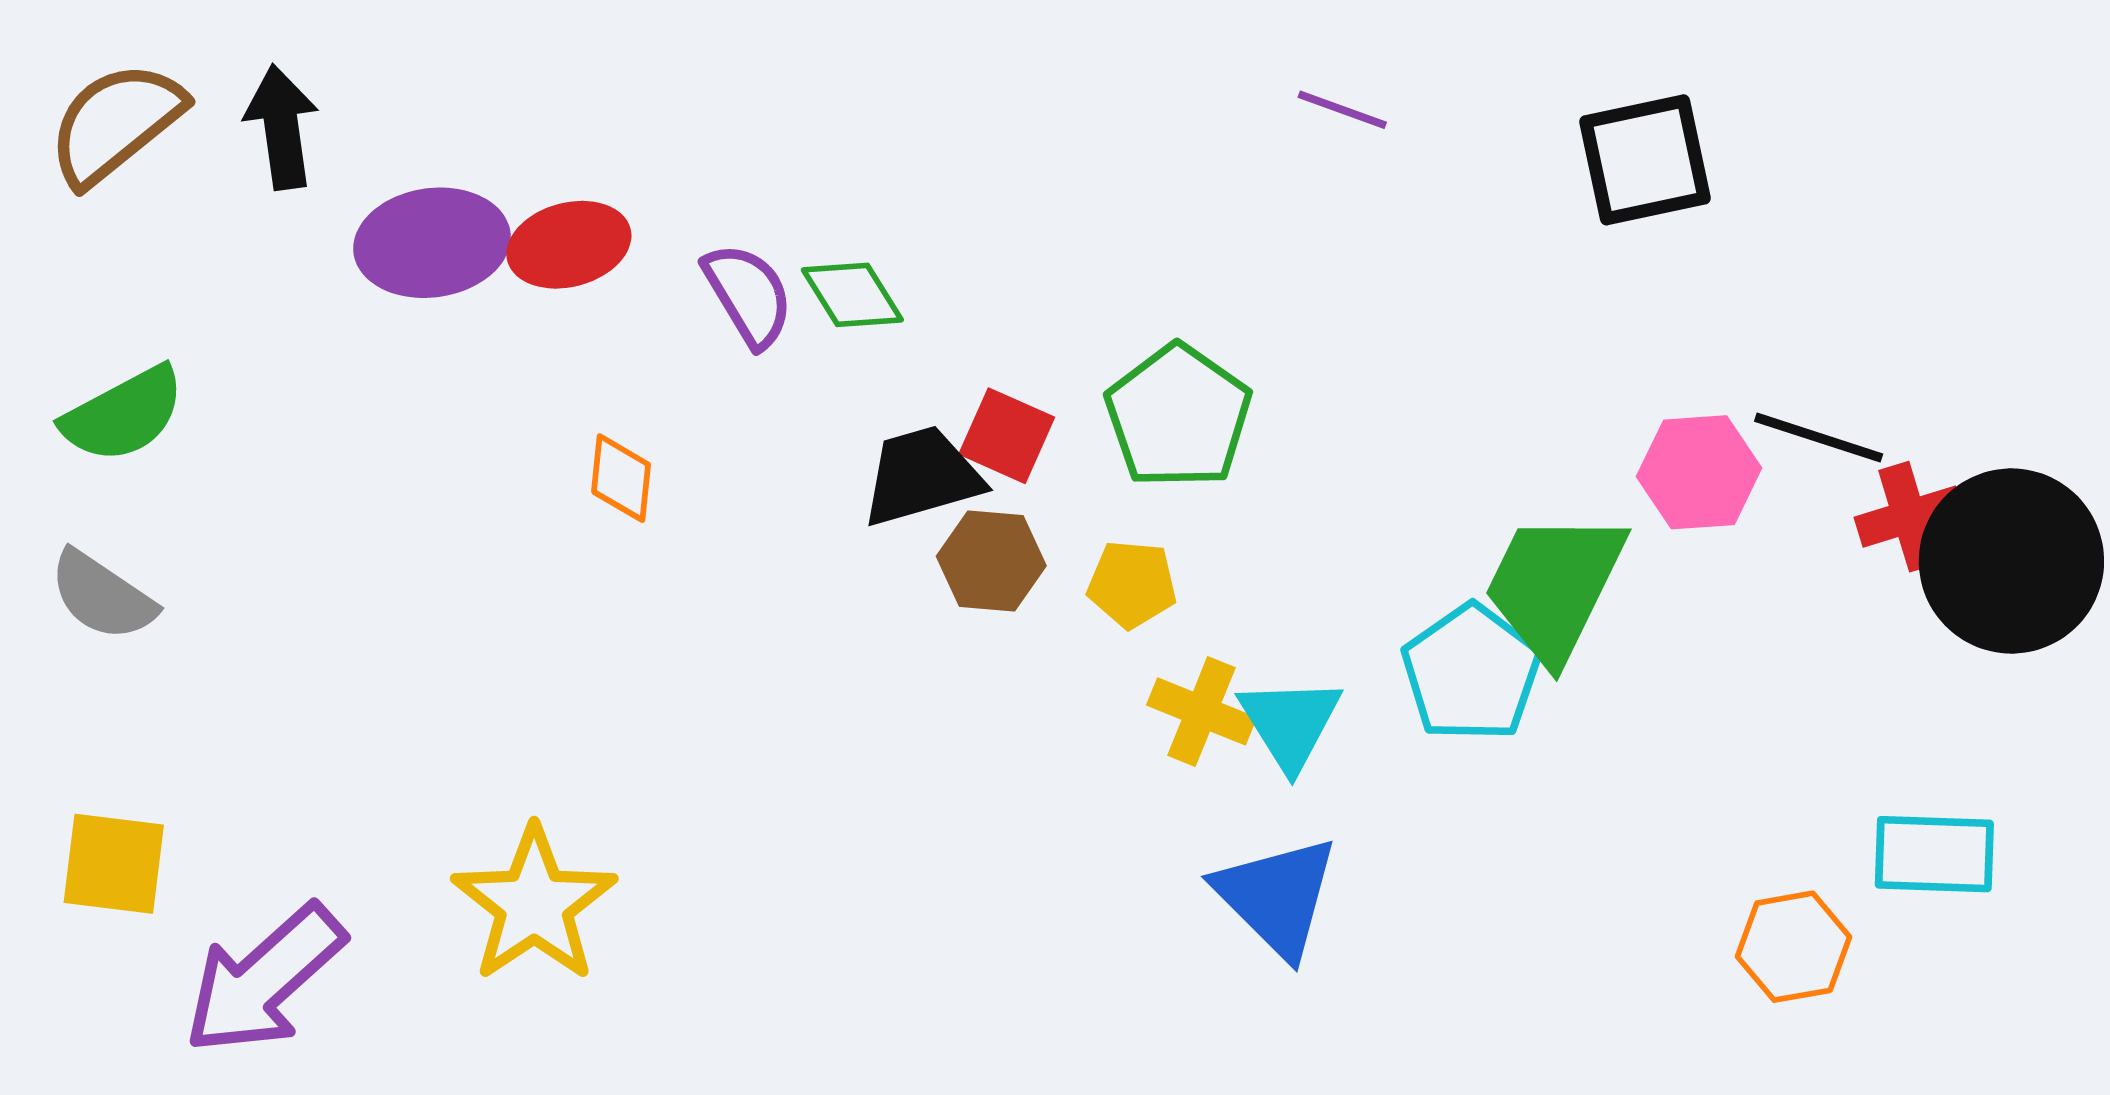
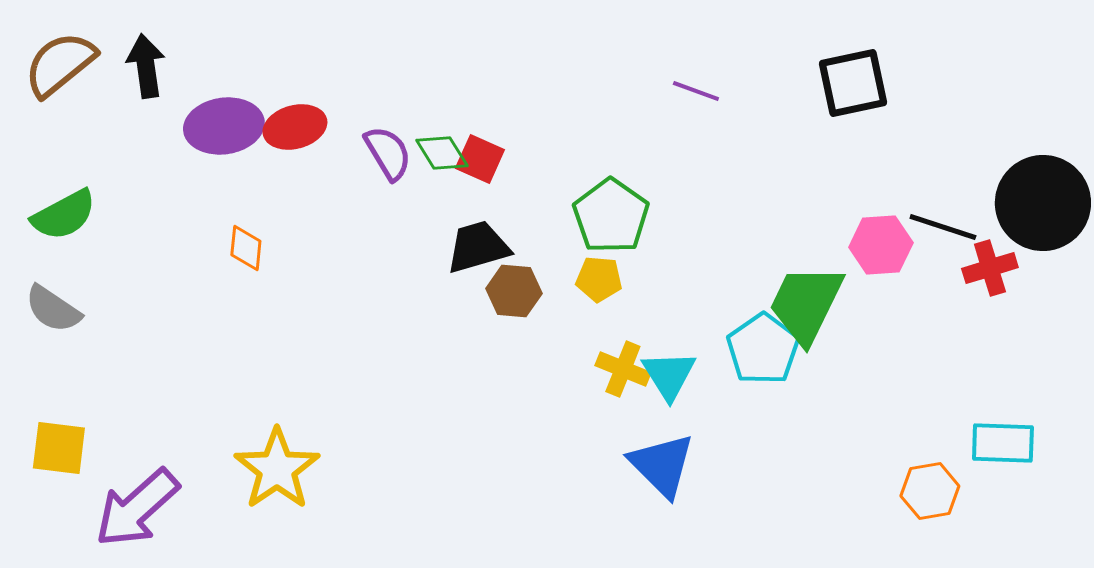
purple line: (1342, 110) -> (696, 91), moved
red square: (1007, 436) -> (480, 159), moved
orange diamond: (621, 478) -> (246, 248), moved
black circle: (2011, 561) -> (1043, 203), moved
yellow pentagon: (1132, 584) -> (599, 279), moved

